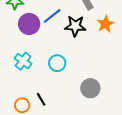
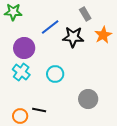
purple circle: (29, 24) -> (24, 48), moved
black line: (41, 99) -> (39, 110), turned -48

